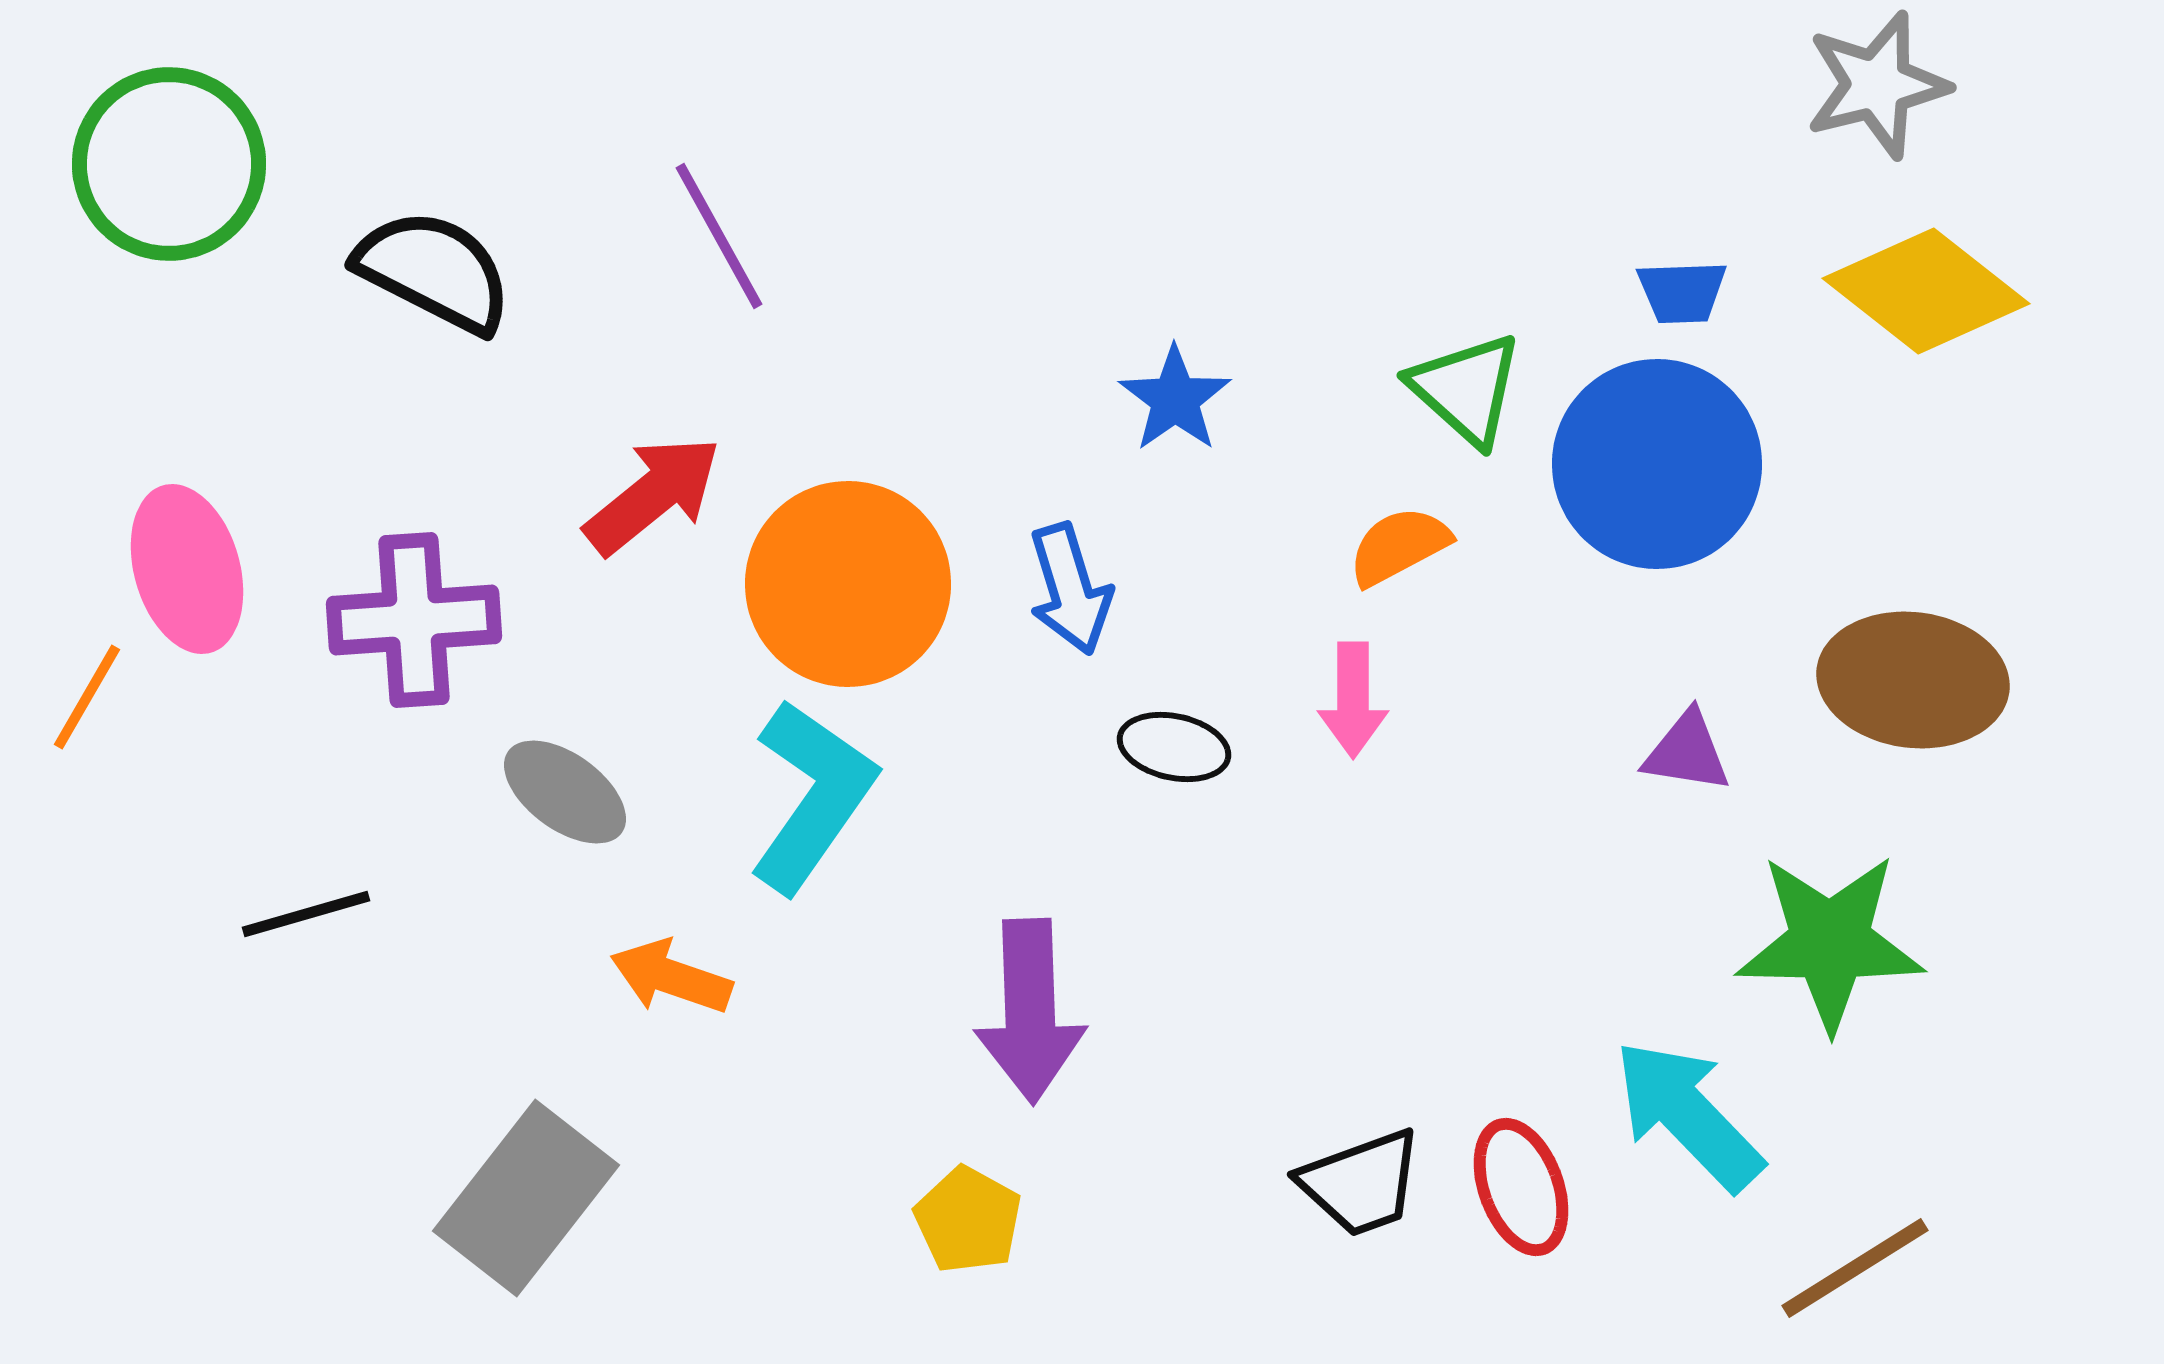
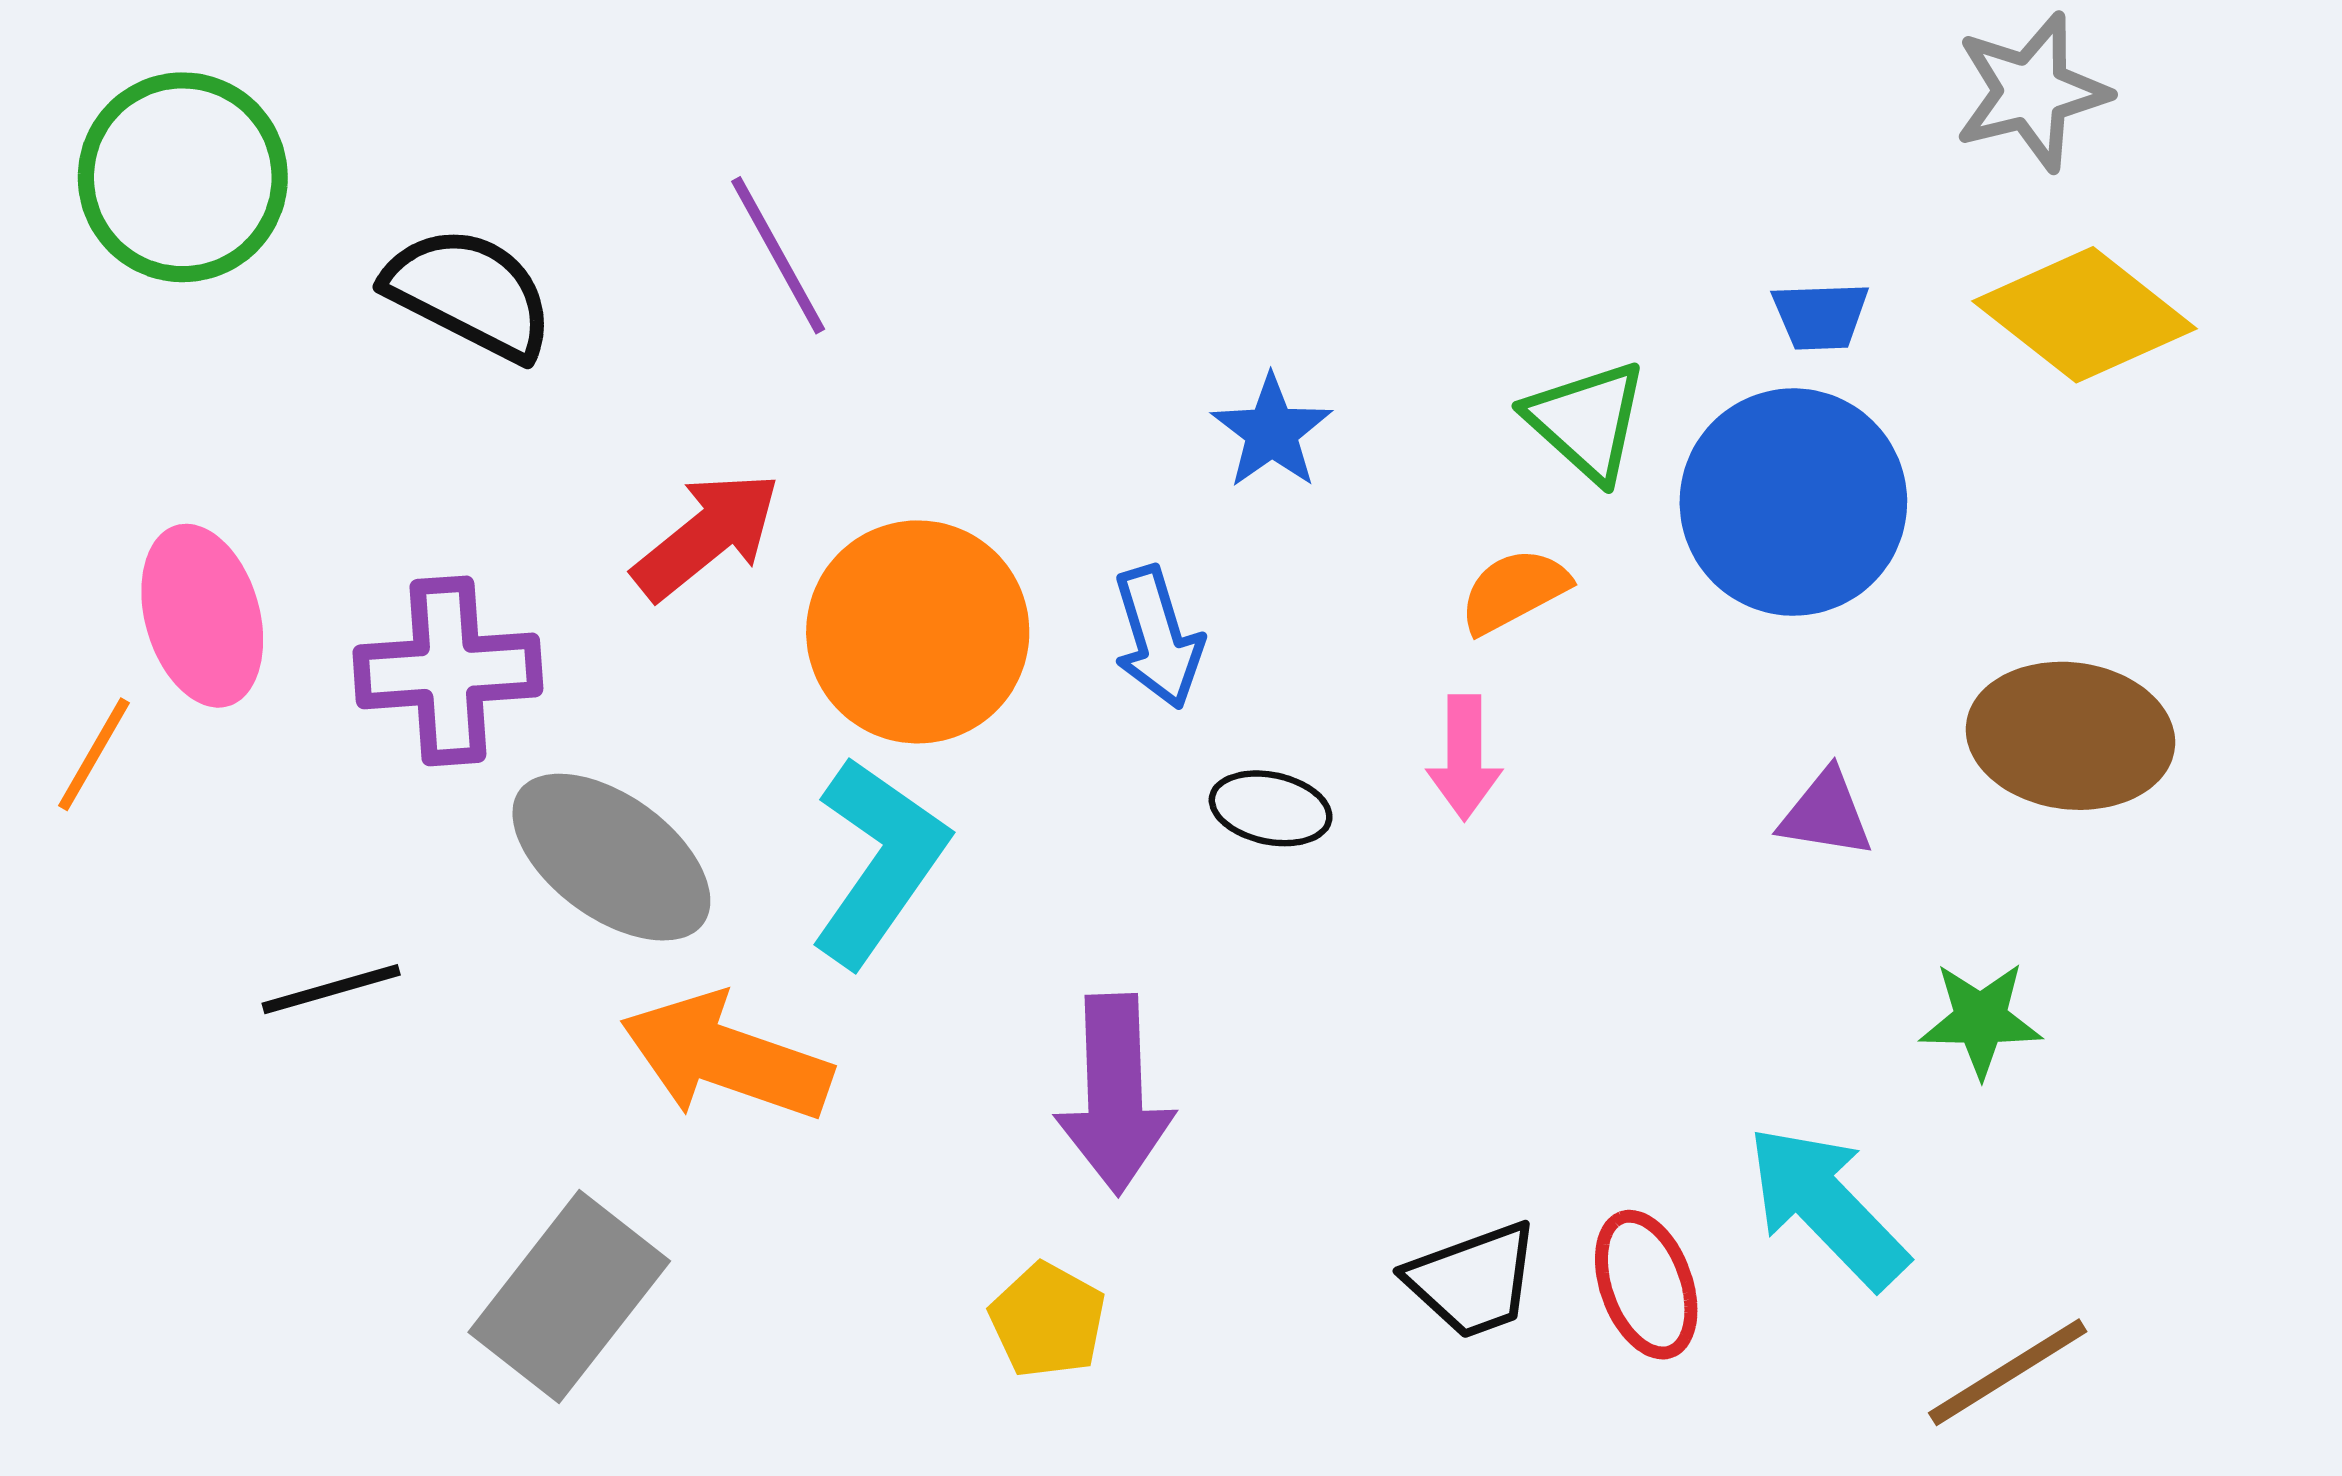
gray ellipse: (565, 792) -> (611, 857), size x1.5
green star: (1830, 942) -> (1981, 1019), size x0.6
orange arrow: (671, 977) -> (726, 1057), size x1.6

